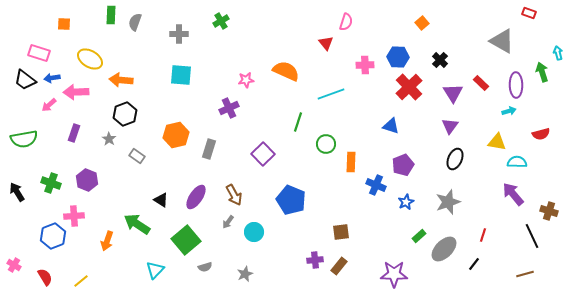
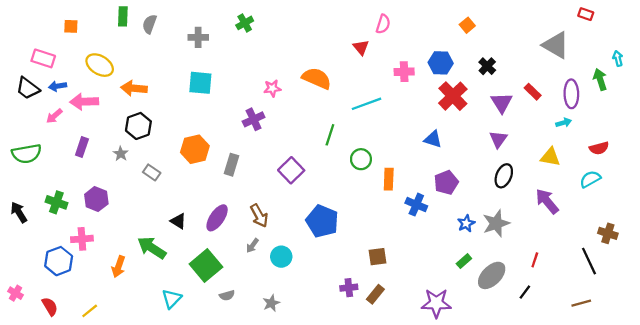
cyan semicircle: (517, 162) -> (590, 179), moved, turned -30
purple arrow: (513, 194) -> (547, 201), moved
blue star: (406, 202) -> (466, 223), moved

